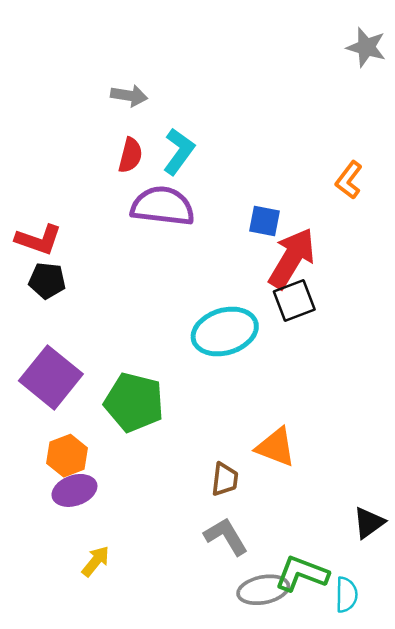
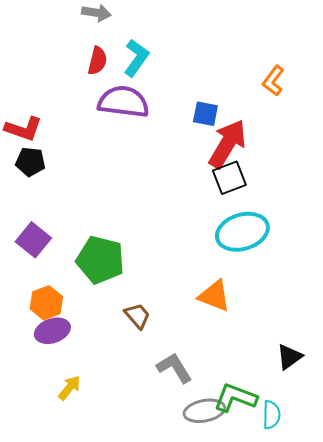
cyan ellipse: (225, 332) -> (242, 232), moved
purple square: (51, 377) -> (33, 240), size x0.7
brown trapezoid: (225, 479) -> (137, 316), moved, turned -48

